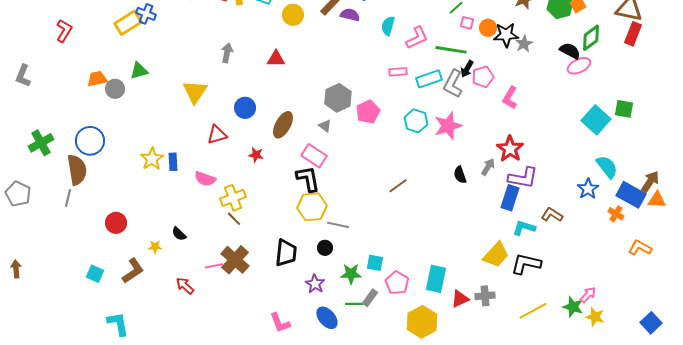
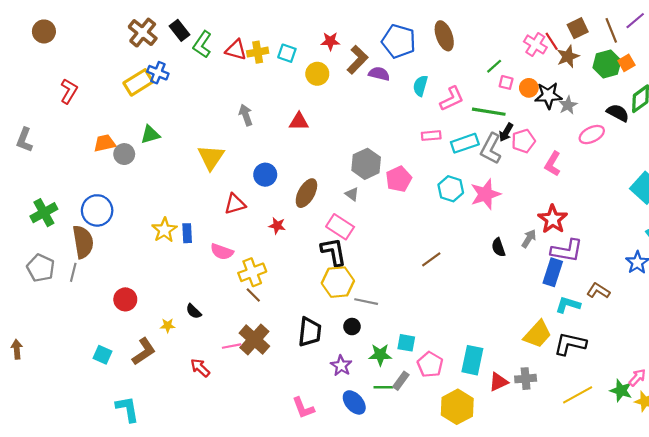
gray arrow: (227, 53) -> (246, 115), turned -30
pink ellipse: (579, 66) -> (592, 135), moved
gray pentagon: (18, 194) -> (41, 268), moved

